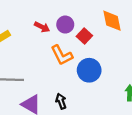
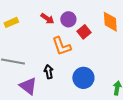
blue circle: (89, 70) -> (83, 78), moved
black arrow: (61, 101) -> (49, 72), moved

